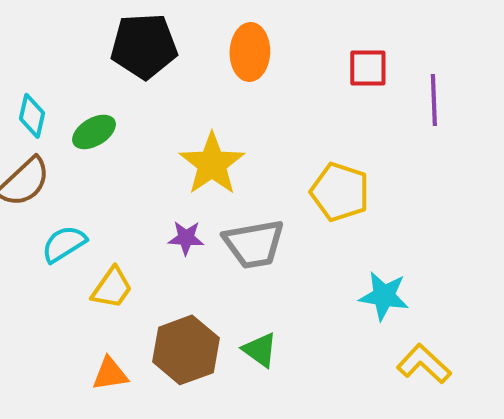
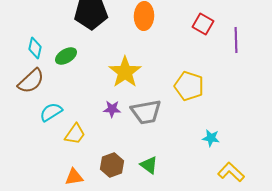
red square: (368, 68) -> (203, 24), turned 30
cyan star: (384, 296) -> (211, 138), size x0.7
brown hexagon: (186, 350) -> (112, 165), size x0.7

